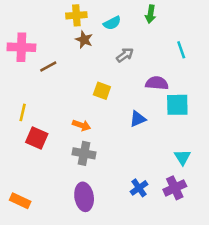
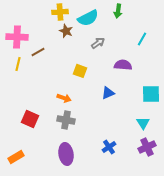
cyan semicircle: (112, 23) -> (88, 18), size x1.5
cyan line: (181, 50) -> (142, 39), turned 48
cyan square: (177, 105) -> (151, 94), moved
yellow line: (23, 112) -> (18, 64), moved
red square: (37, 138) -> (30, 119), moved
purple cross: (175, 188) -> (147, 147), moved
orange rectangle: (20, 201) -> (16, 157), turned -56

